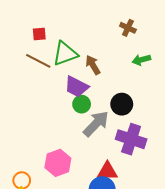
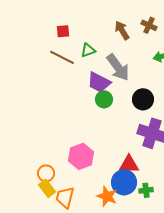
green triangle: (65, 54) -> (88, 50), size x0.6
brown arrow: (93, 65) -> (122, 30), moved
gray arrow: (96, 124) -> (118, 67), moved, turned 100

